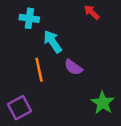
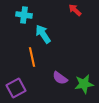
purple semicircle: (73, 67) -> (60, 78), moved
green star: (103, 103) -> (84, 84), turned 30

